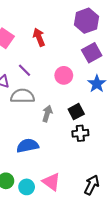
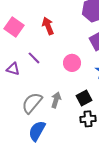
gray semicircle: (22, 96) -> (32, 103), moved, turned -50
blue semicircle: (28, 146) -> (37, 131), turned -50

